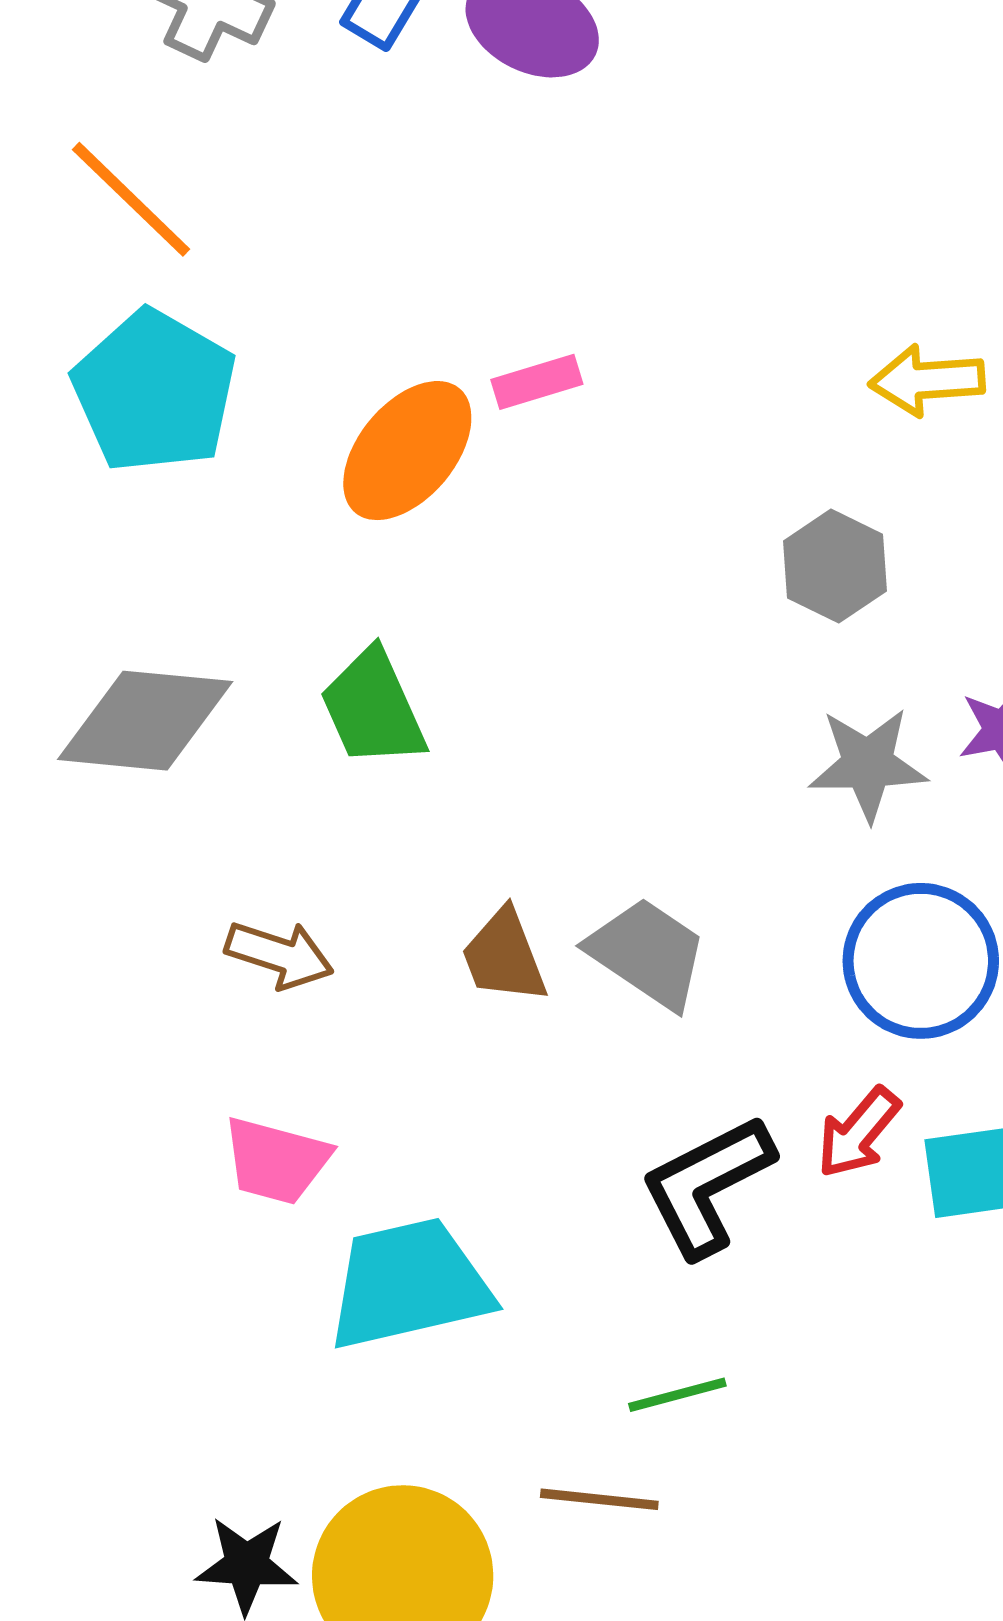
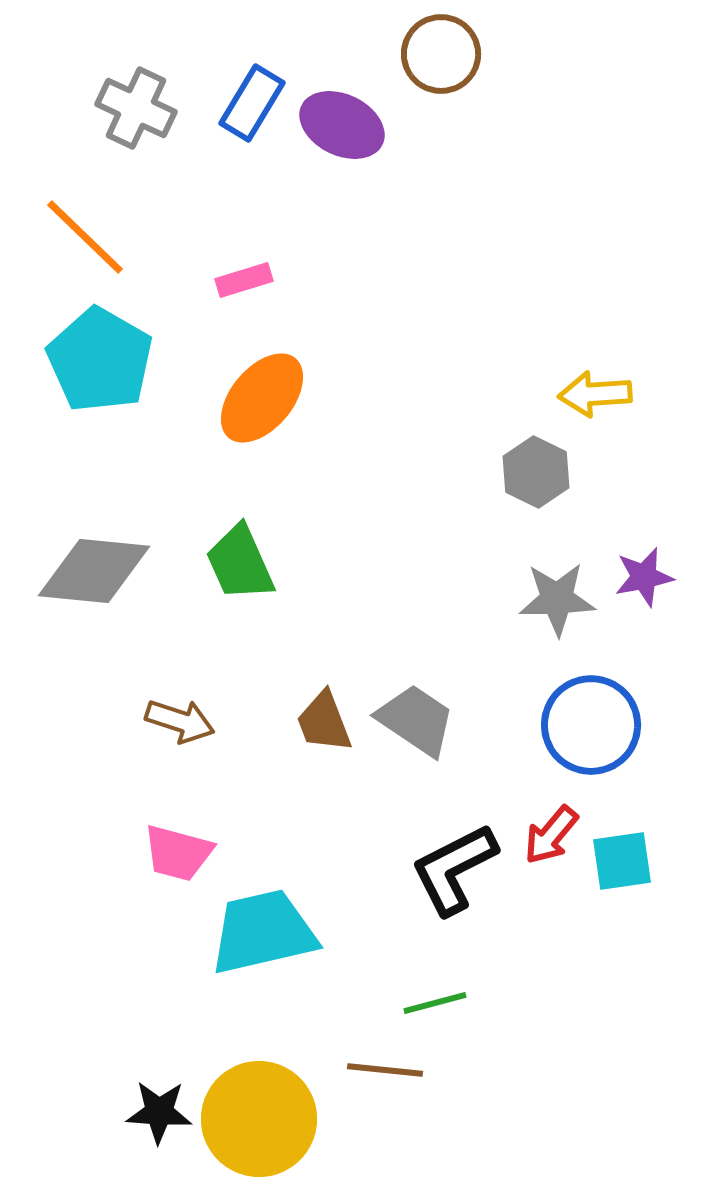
yellow arrow: (927, 380) -> (595, 394), moved
pink rectangle: (537, 382) -> (244, 280), moved

